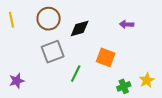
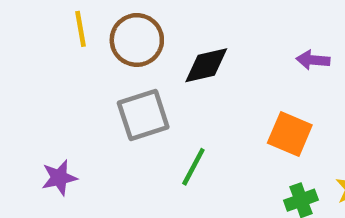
yellow line: (12, 20) -> (81, 29), moved
orange square: (106, 57) -> (290, 134), moved

